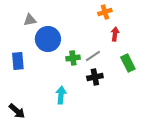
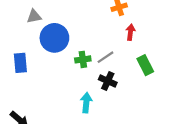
black cross: (95, 77) -> (108, 81), turned 35
cyan arrow: (61, 95) -> (86, 103), moved

